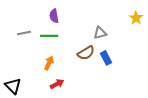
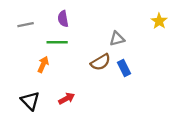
gray line: (24, 33) -> (26, 25), moved
orange arrow: (49, 63) -> (43, 64), moved
black triangle: (13, 86) -> (30, 101), moved

